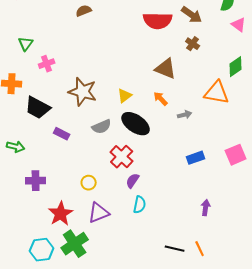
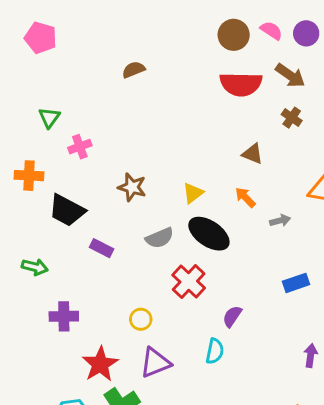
brown triangle: (166, 69) -> (252, 154), size x0.7
brown star: (83, 92) -> (132, 187), size x0.7
purple semicircle: (133, 181) -> (232, 316), moved

